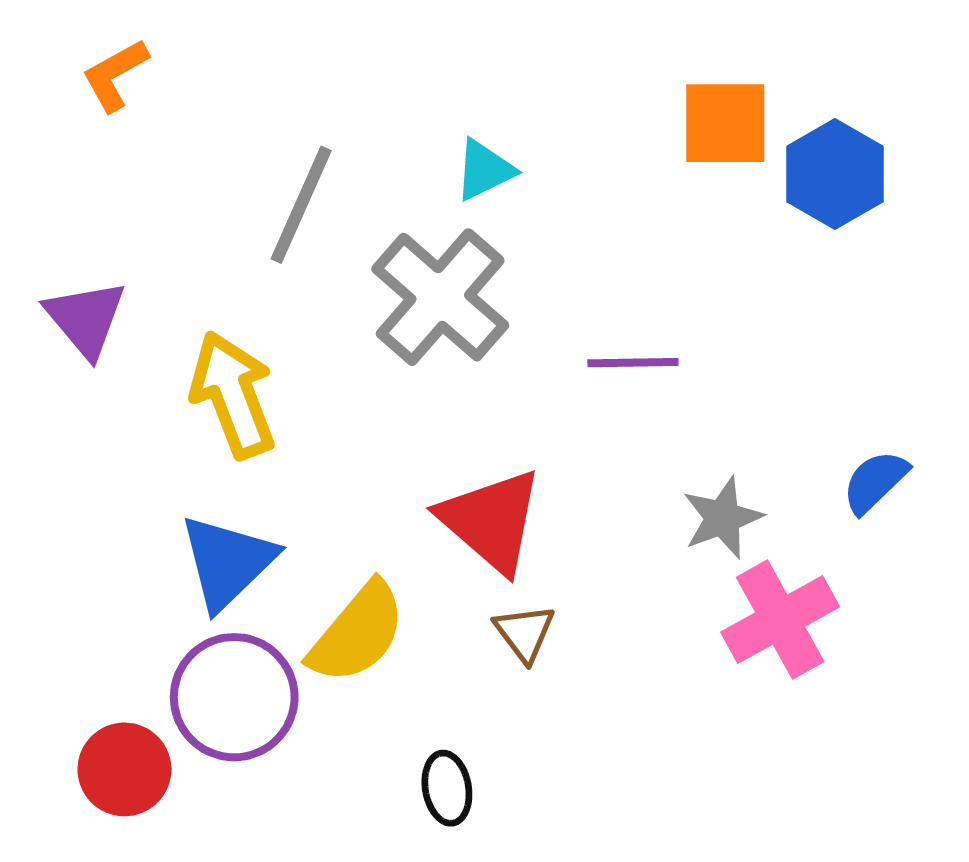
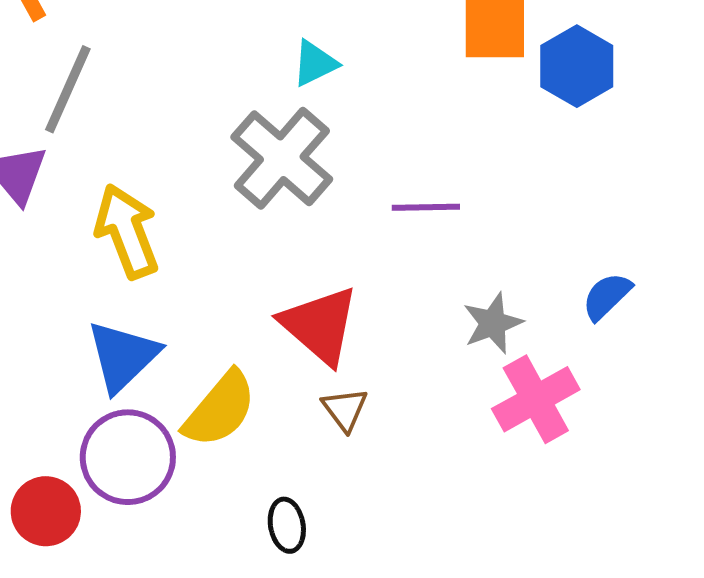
gray line: (301, 205) -> (68, 89), moved

